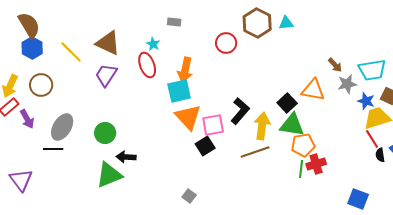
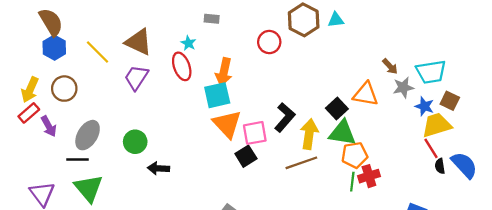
green triangle: (109, 175) -> (89, 188), moved, turned -48

